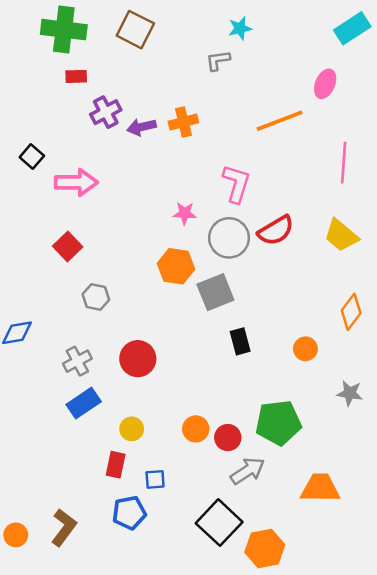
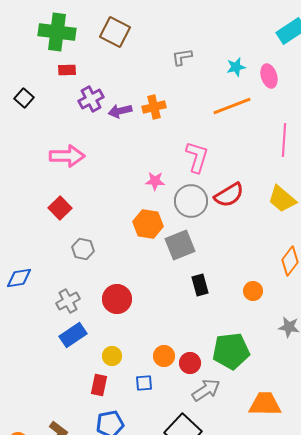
cyan star: (240, 28) -> (236, 67), moved
pink ellipse: (325, 84) -> (269, 76), turned -40
black square: (32, 157) -> (24, 98), moved
blue square: (155, 479) -> (144, 383), moved

